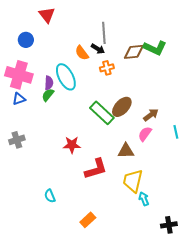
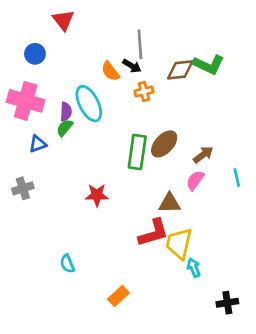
blue triangle: (19, 99) -> (38, 144), moved
green rectangle: (102, 113) -> (137, 152), turned 55
red L-shape: (96, 169) -> (153, 233), moved

